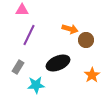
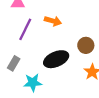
orange arrow: (70, 29) -> (53, 21), moved
brown circle: (86, 40) -> (86, 45), moved

